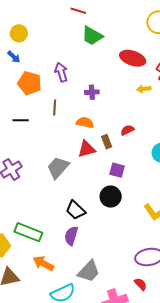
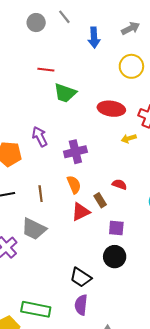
purple cross: (92, 92) -> (75, 152), size x1.5
brown line: (55, 108) -> (41, 194), moved
orange semicircle: (85, 123) -> (74, 185), turned 66
red semicircle: (127, 130) -> (119, 184), turned 56
gray trapezoid: (58, 167) -> (34, 229), moved, turned -95

